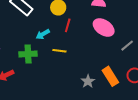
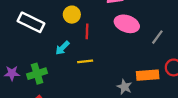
green cross: (28, 54) -> (37, 74), moved
orange rectangle: (110, 76) -> (148, 75), turned -48

